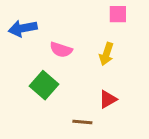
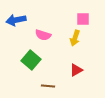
pink square: (118, 14) -> (83, 19), moved
brown line: (82, 122) -> (48, 86), moved

